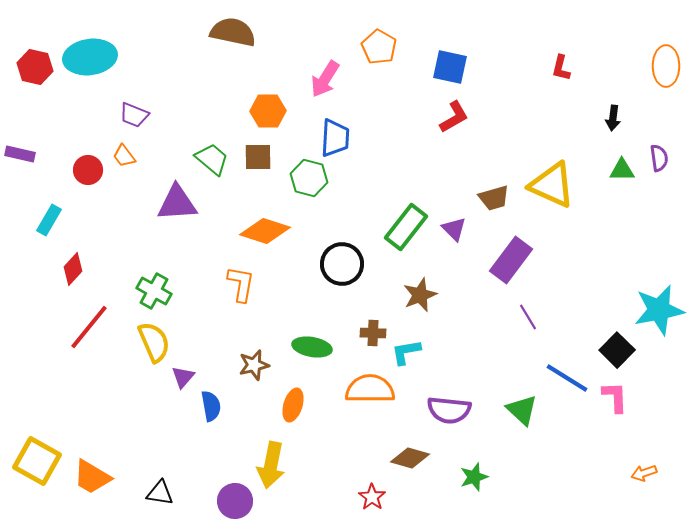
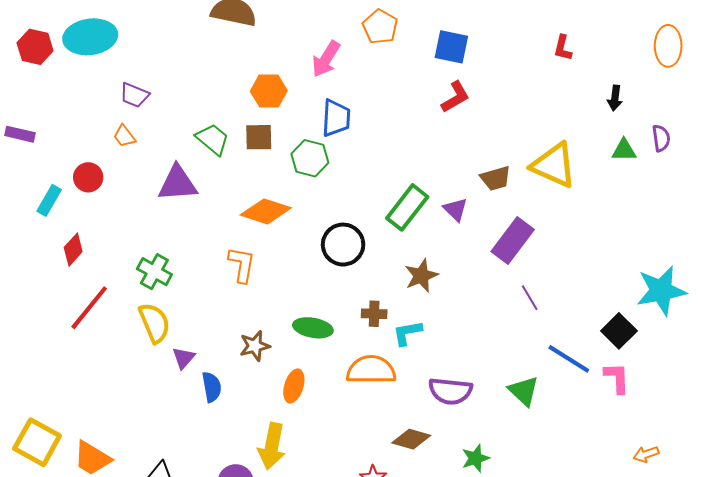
red circle: (88, 170) -> (88, 177), moved

